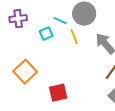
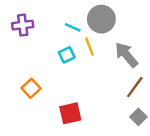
cyan square: (46, 34) -> (67, 55), moved
orange square: (25, 72) -> (31, 88), size x0.7

